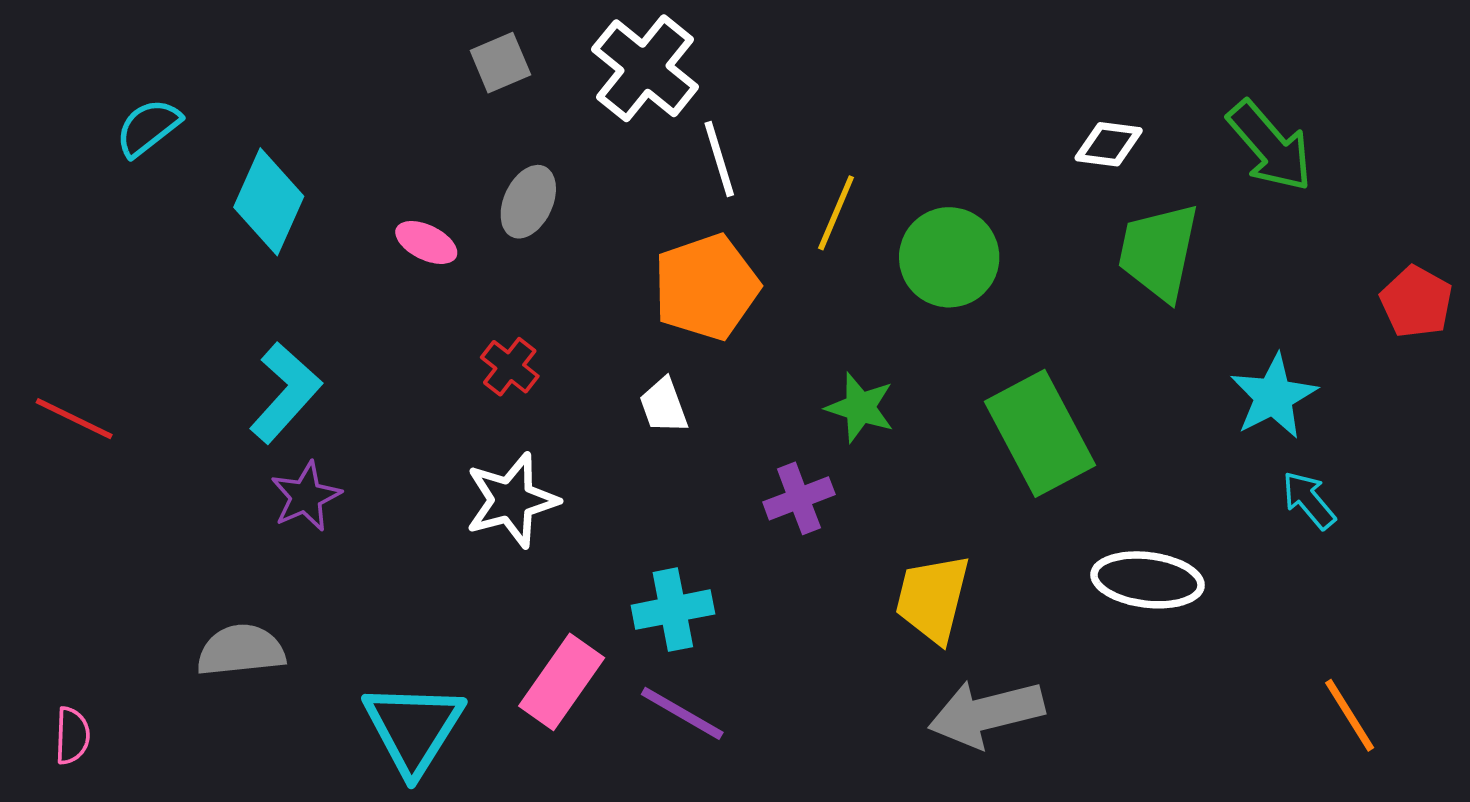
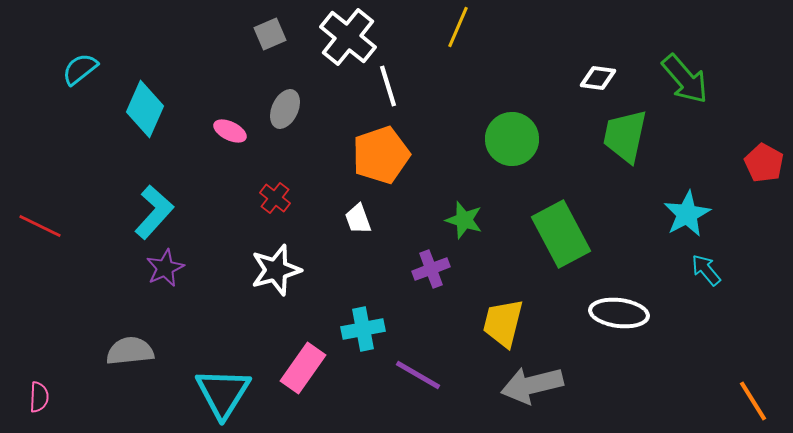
yellow line: (836, 213) -> (458, 27), moved
purple line: (682, 713) -> (418, 375), moved
orange line: (1350, 715) -> (753, 401), moved

